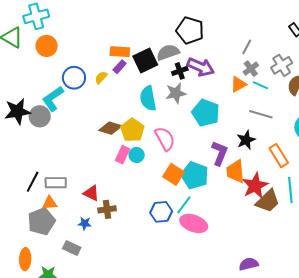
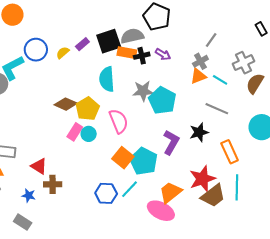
orange rectangle: (120, 52) -> (127, 53), moved
purple arrow: (201, 67) -> (163, 54), size x0.6
gray cross: (251, 69) -> (200, 61), moved
gray star: (176, 93) -> (143, 91), moved
orange trapezoid: (235, 171) -> (170, 192), moved, turned 50
pink ellipse: (194, 223) -> (161, 211), moved
gray rectangle: (72, 248) -> (23, 222), moved

